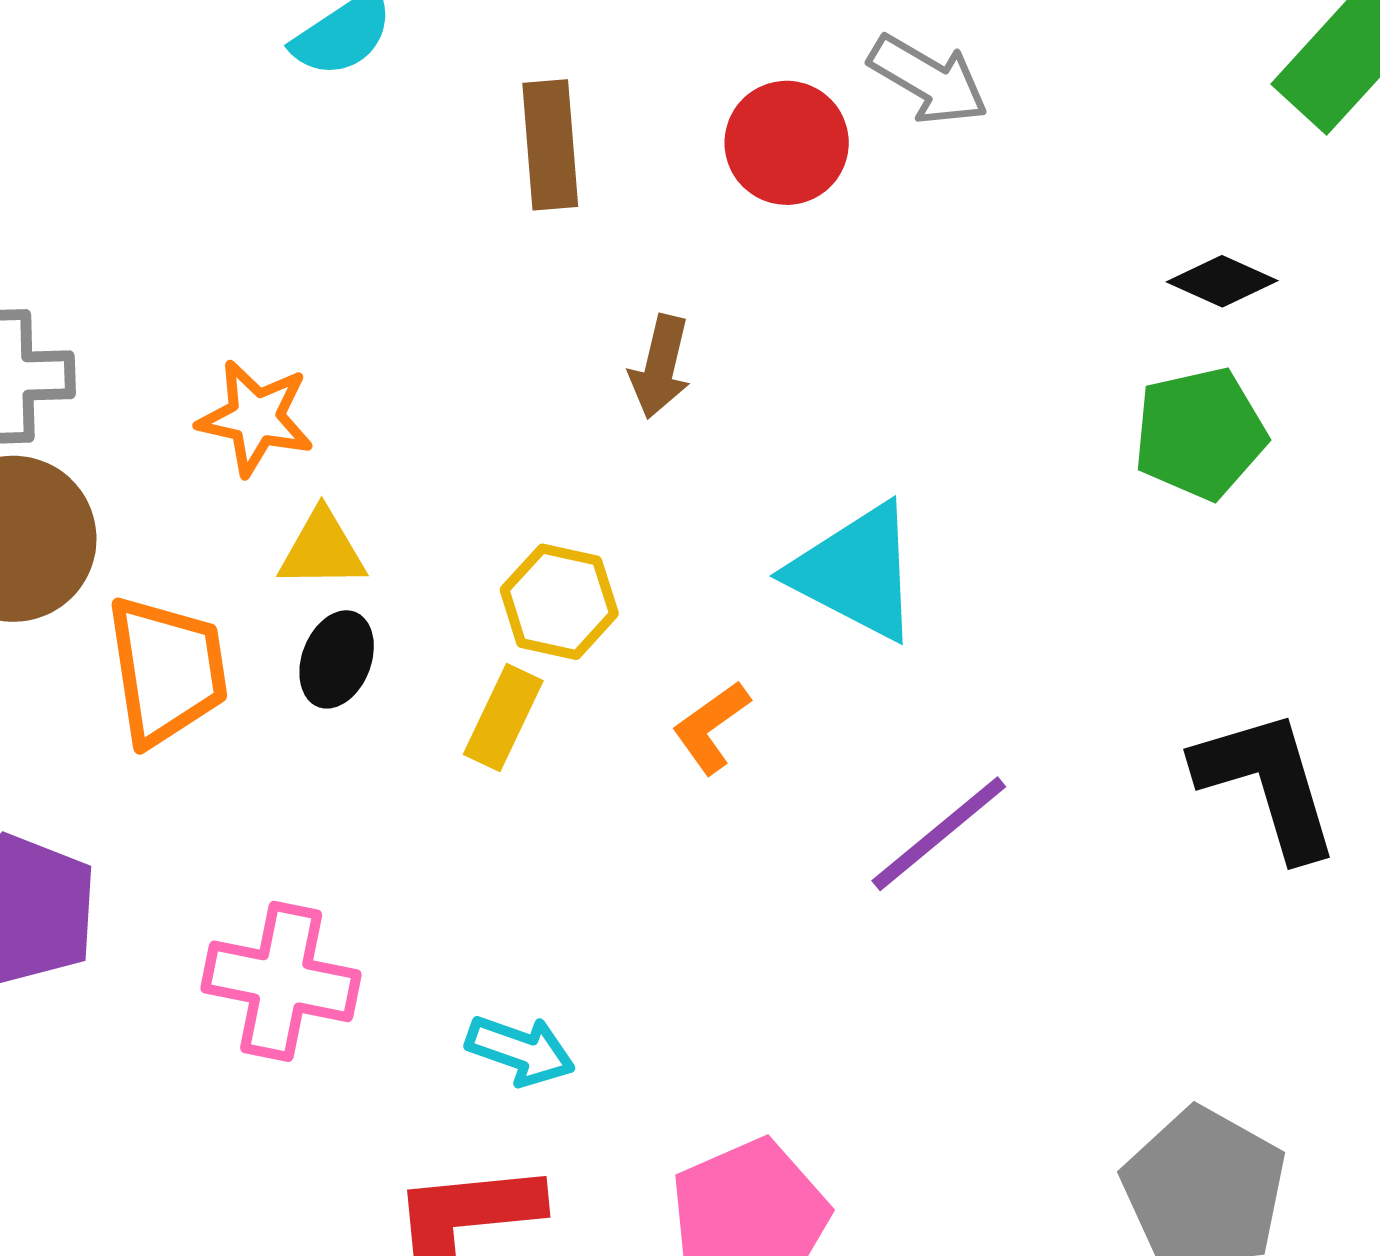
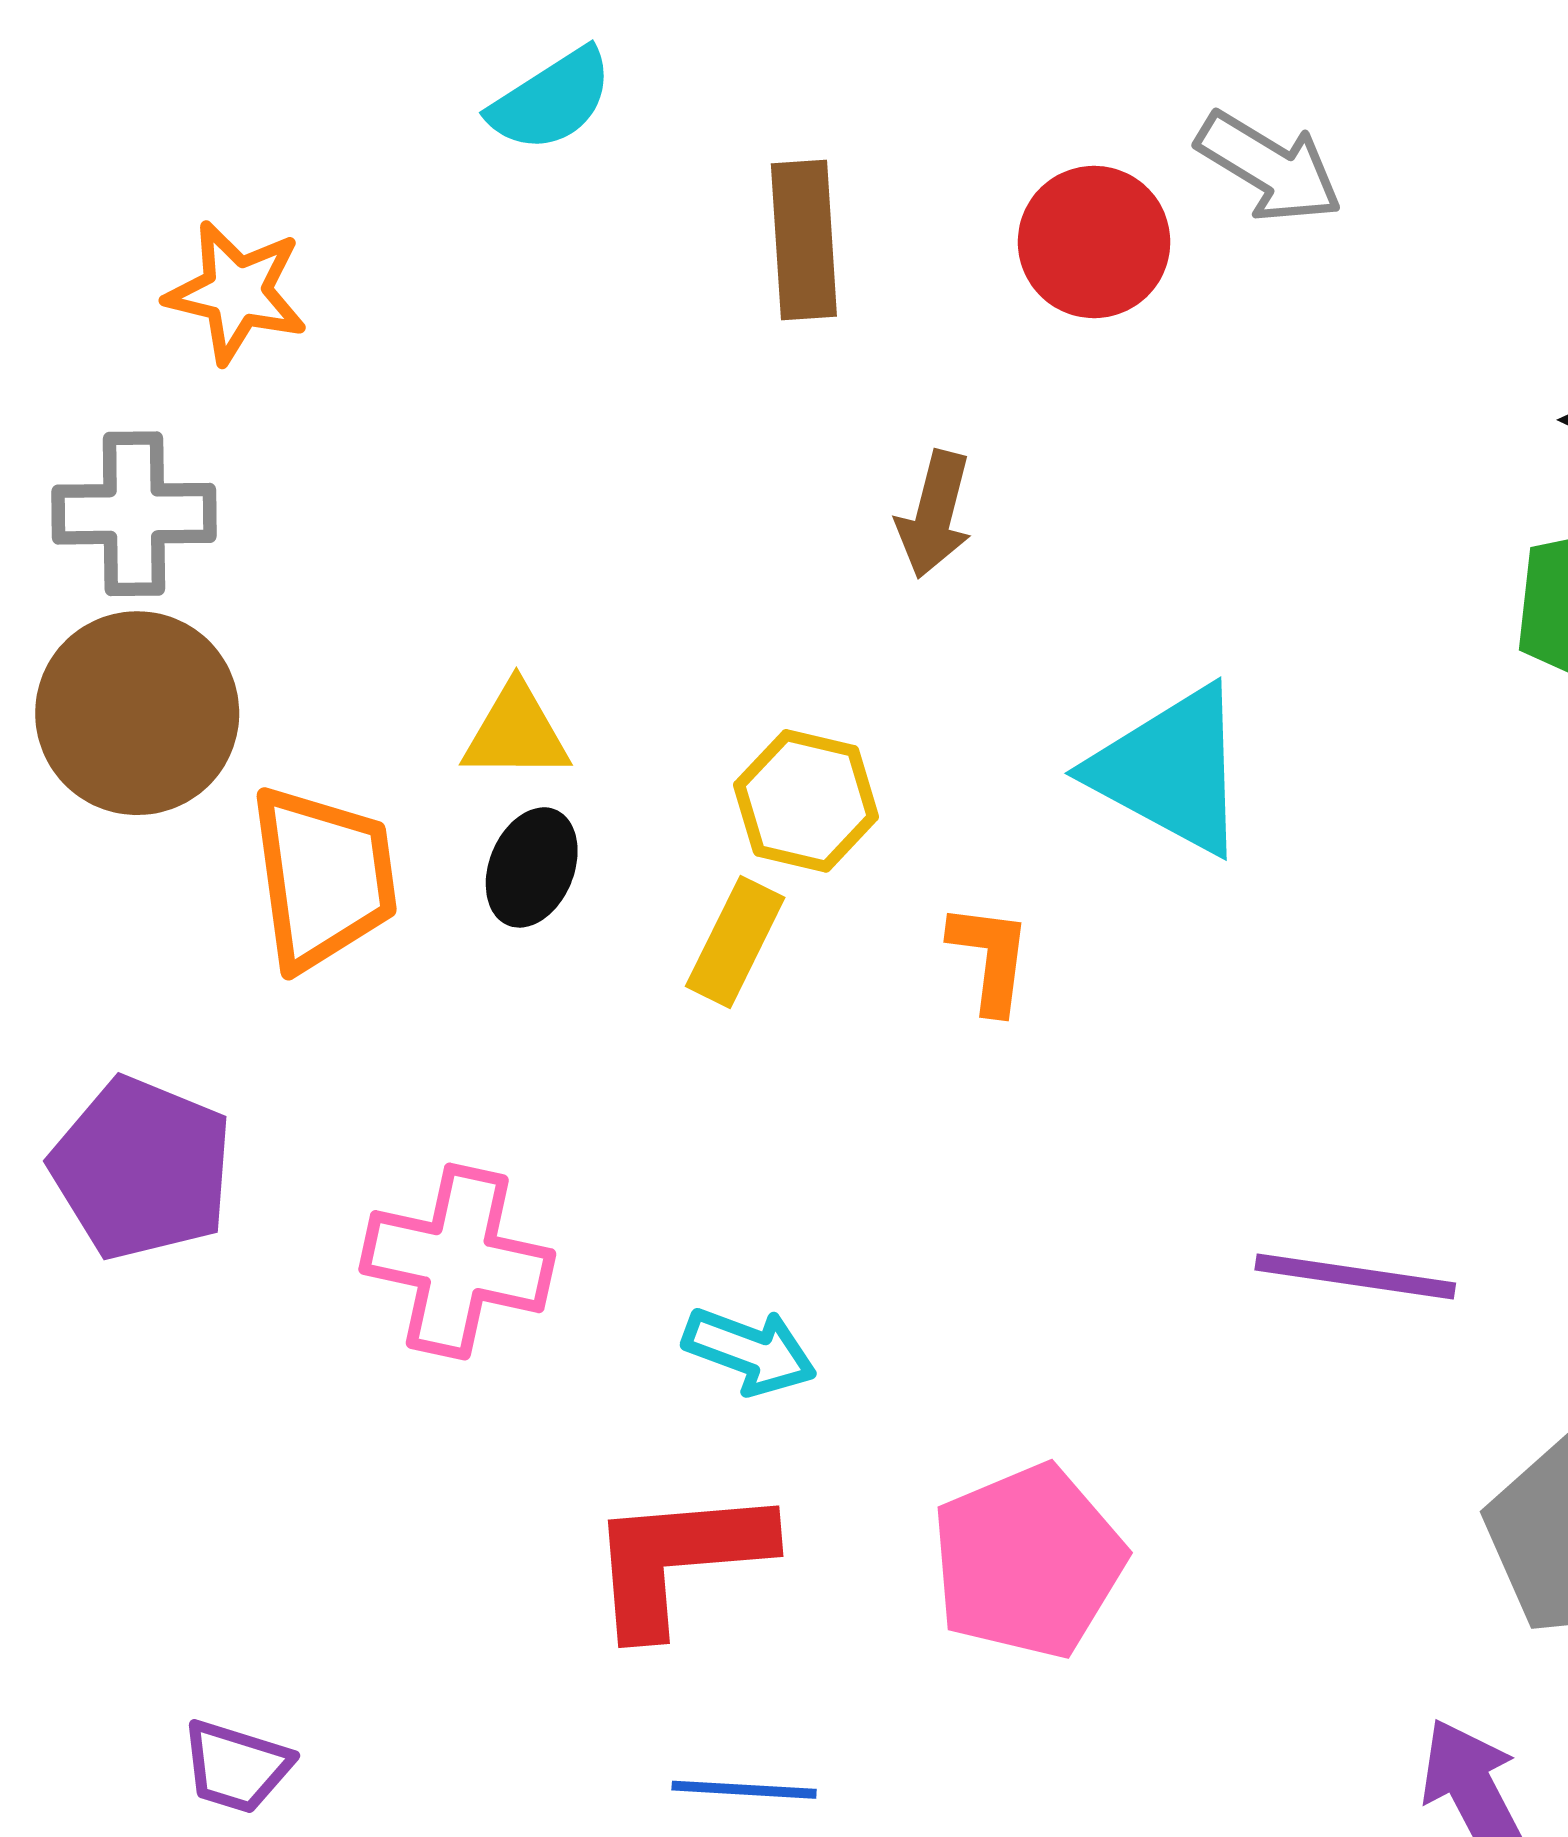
orange star: (256, 418) -> (236, 292), moved
orange L-shape: (711, 727) -> (990, 958), turned 132
purple line: (939, 834) -> (1355, 1277), moved, turned 47

